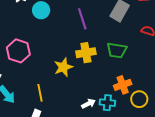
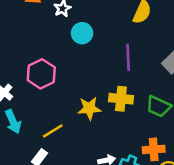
yellow line: (40, 93) -> (53, 131), turned 54

